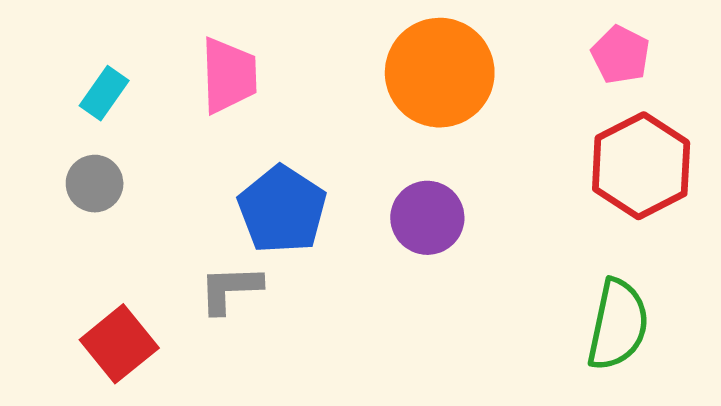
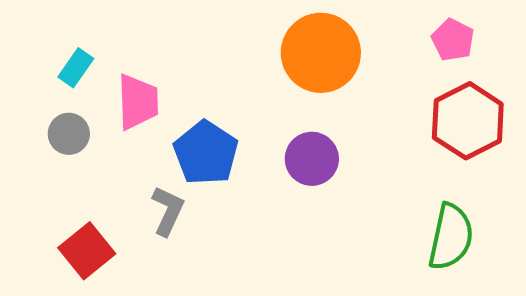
pink trapezoid: (229, 75) -> (138, 102), moved
gray L-shape: (230, 289) -> (168, 211), turned 117

